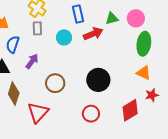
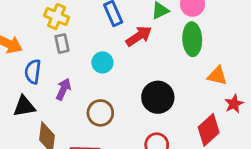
cyan circle: (64, 37) -> (102, 62), moved
green ellipse: (144, 44) -> (192, 39), moved

